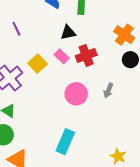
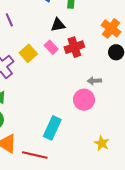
gray arrow: (108, 91) -> (94, 81), turned 64
pink circle: (76, 94) -> (84, 100), moved

